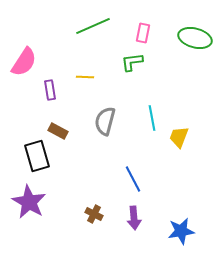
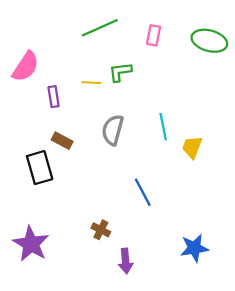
green L-shape: (132, 62) -> (120, 72), moved
purple star: (29, 202) -> (31, 244), moved
purple arrow: (134, 218) -> (126, 261), moved

